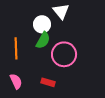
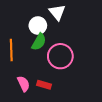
pink semicircle: (16, 81) -> (24, 84), moved

